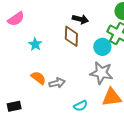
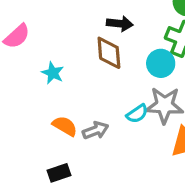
black rectangle: (14, 106) -> (59, 173), moved
cyan semicircle: (81, 106) -> (137, 114), moved

